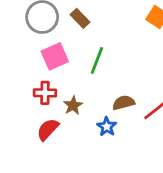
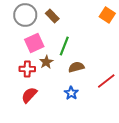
brown semicircle: (124, 103) -> (76, 67), moved
brown star: (73, 106) -> (46, 62), moved

